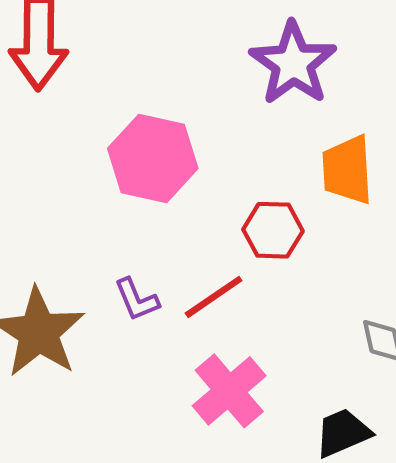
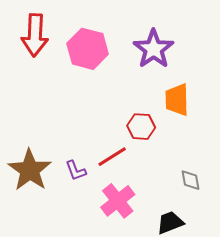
pink hexagon: (153, 158) -> (88, 49), moved
purple L-shape: (137, 300) -> (76, 171), moved

